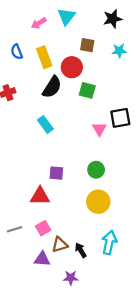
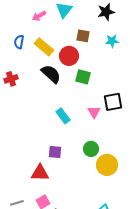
blue semicircle: (17, 52) -> (19, 42), turned 32
yellow rectangle: (44, 57) -> (44, 47), turned -30
black semicircle: (52, 87) -> (51, 74), turned -80
cyan rectangle: (45, 125) -> (63, 116), moved
yellow circle: (98, 202) -> (107, 165), moved

